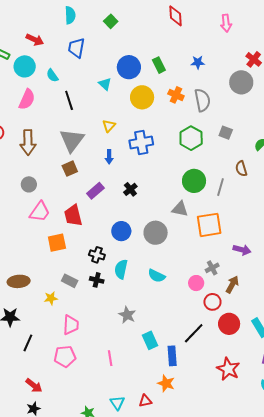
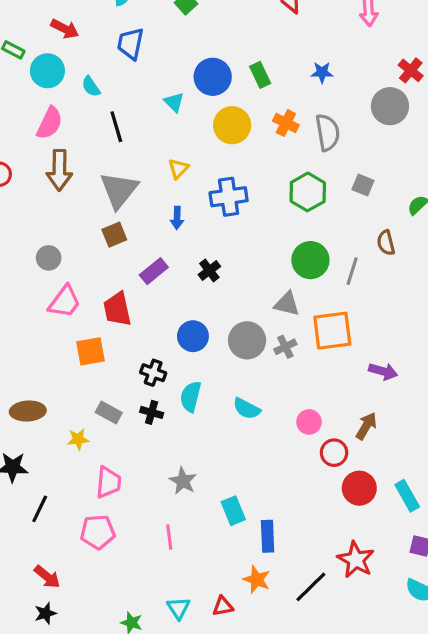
brown arrow: (28, 142) -> (59, 170), moved
gray cross: (212, 268) -> (285, 347), moved
gray star: (127, 315) -> (183, 481), moved
black line: (194, 333) -> (311, 587), moved

